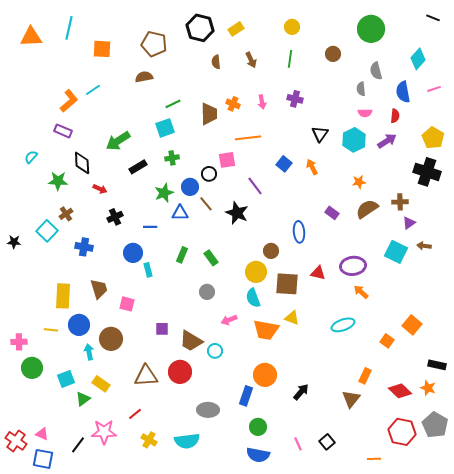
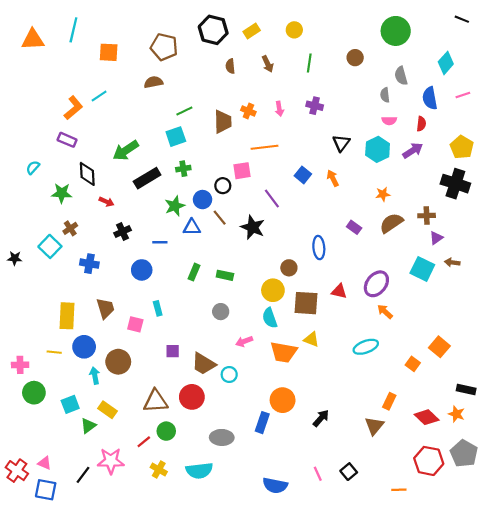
yellow circle: (292, 27) -> (294, 30), moved
black rectangle: (138, 167) -> (147, 178), size x1.4
green rectangle: (211, 258) -> (225, 275), turned -42
purple ellipse: (353, 266) -> (376, 284), turned -45
cyan rectangle: (148, 270) -> (158, 308), moved
green circle: (258, 427) -> (166, 431), moved

